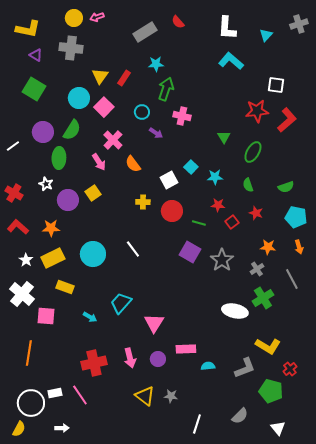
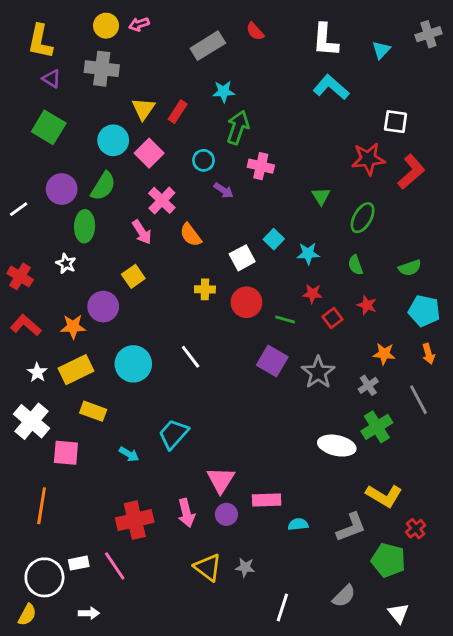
yellow L-shape: (28, 29) -> (40, 41), turned 90
purple circle: (68, 200) -> (103, 307), moved
pink triangle: (154, 323) -> (221, 480), moved

